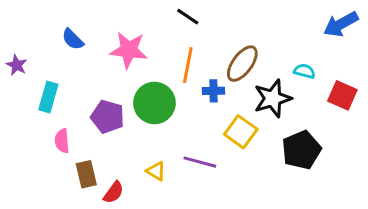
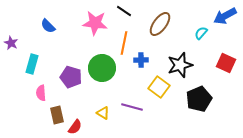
pink star: (129, 50) -> (95, 23), moved
brown ellipse: (242, 64) -> (160, 24), moved
cyan semicircle: (304, 71) -> (201, 33), moved, turned -64

